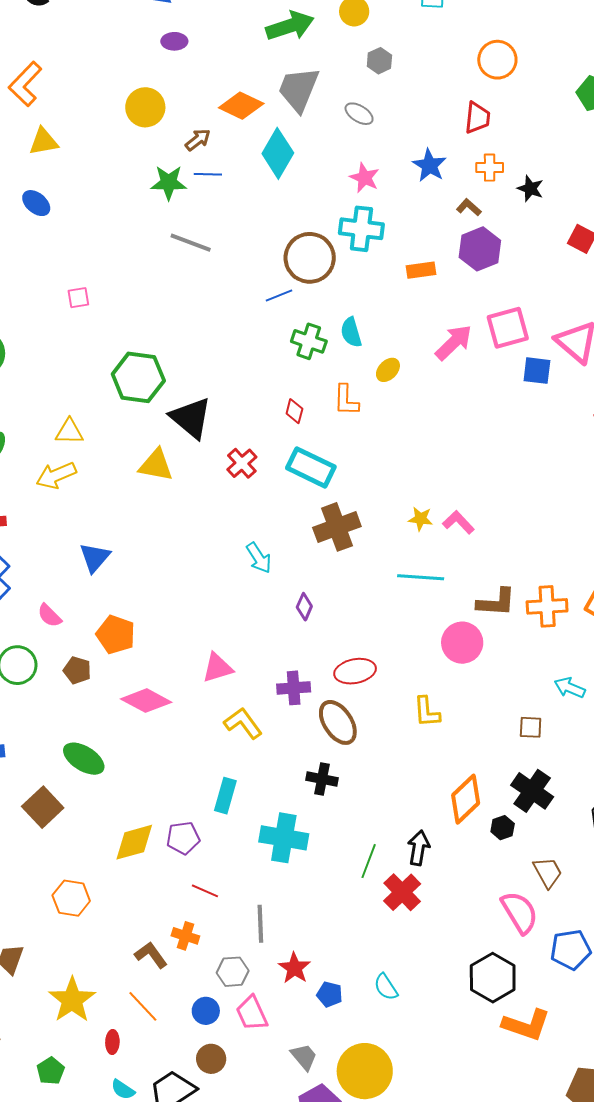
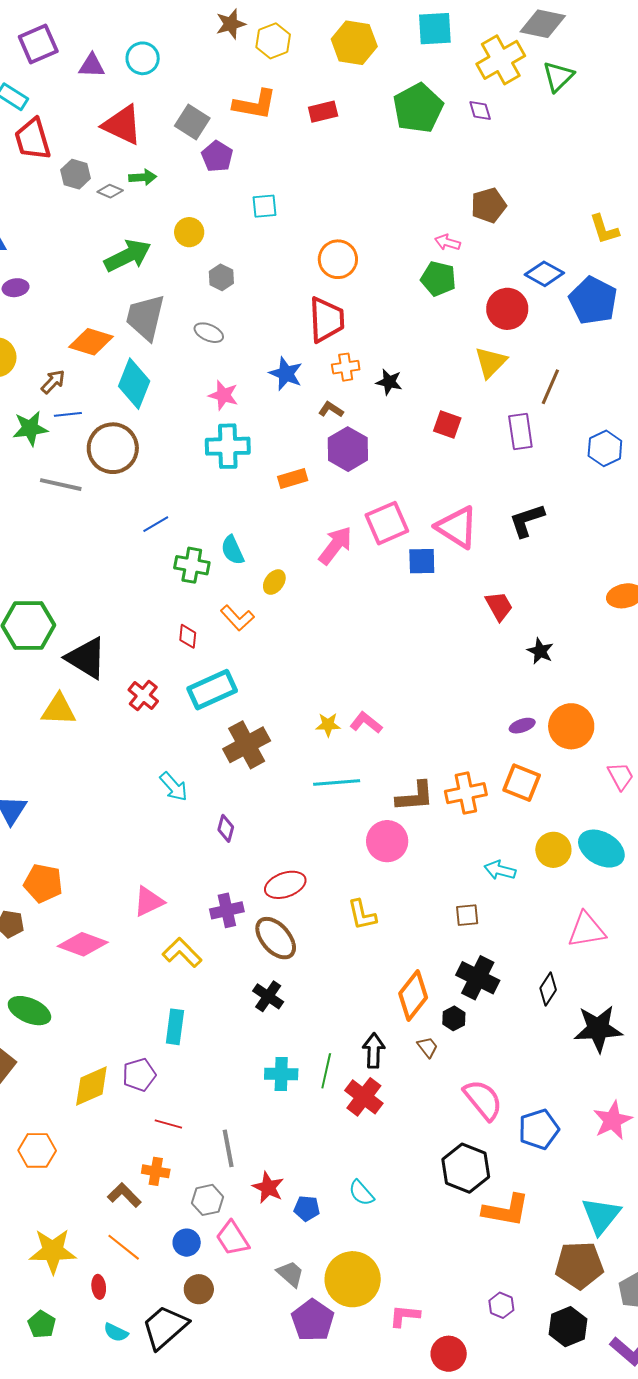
red trapezoid: (477, 118) -> (326, 320), size x1.4
brown circle: (310, 258) -> (113, 448), moved
orange L-shape: (346, 400) -> (237, 618), turned -36
cyan rectangle: (311, 467) -> (212, 690), turned -42
black cross: (322, 779) -> (268, 996), turned 32
cyan cross: (284, 838) -> (281, 1074), moved, size x0.7
brown trapezoid: (548, 872) -> (428, 1047), moved, size x0.7
yellow star: (72, 1000) -> (53, 1251), turned -30

